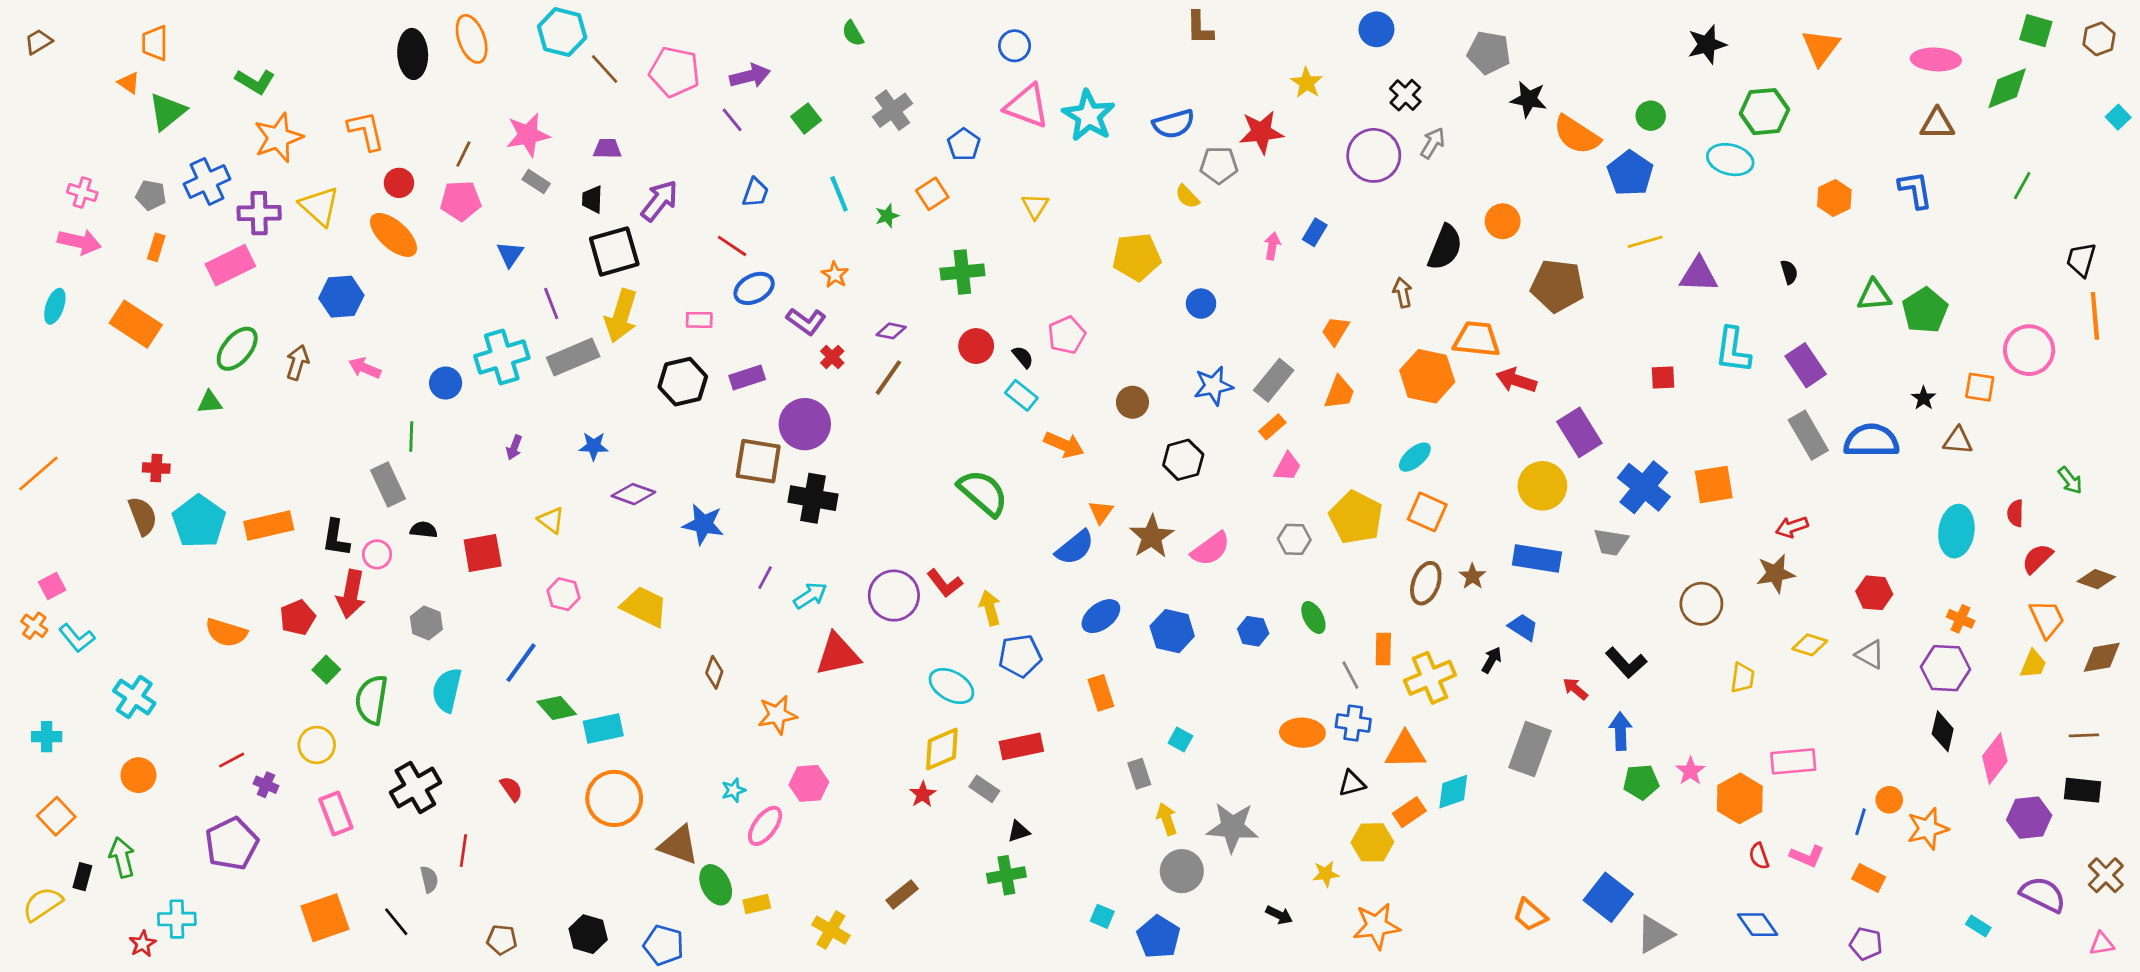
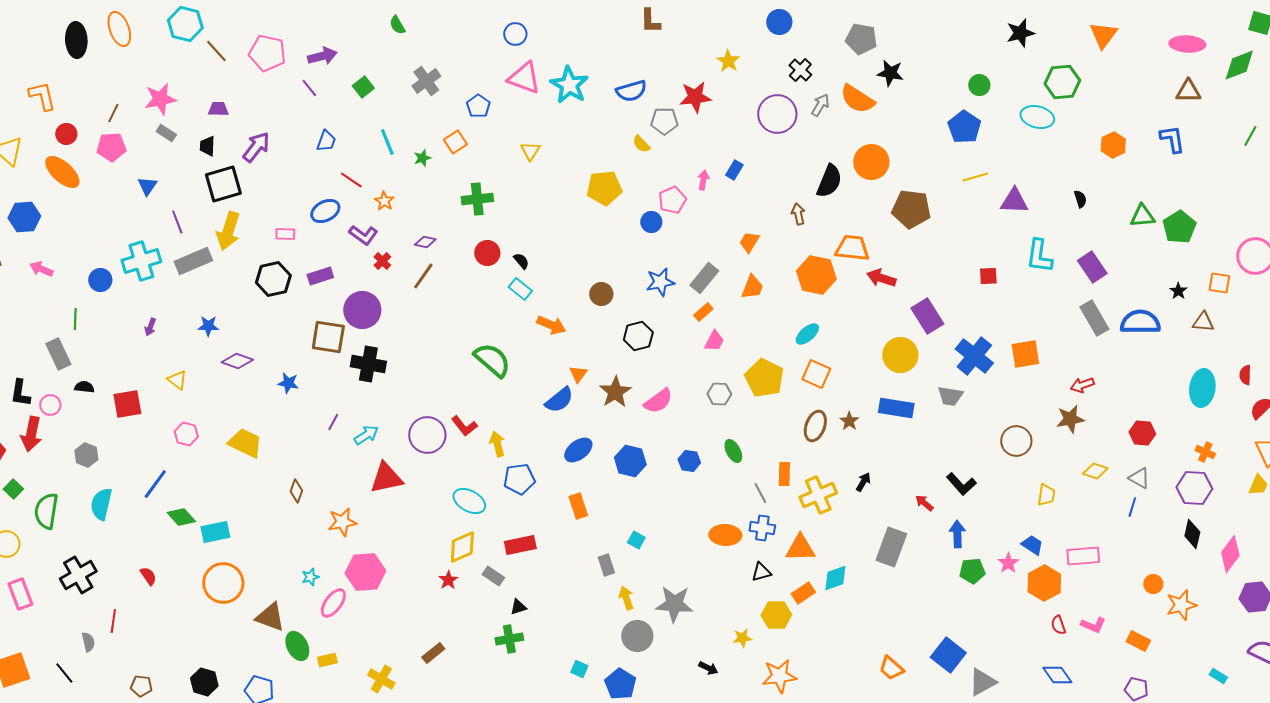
orange semicircle: (1577, 135) -> (857, 99), moved
orange circle: (1503, 221) -> (871, 162), size x1.4
red line: (732, 246) -> (351, 180), moved
pink pentagon: (1067, 335) -> (672, 200), moved
blue star: (703, 524) -> (288, 383), size x0.7
blue trapezoid: (1523, 627) -> (1032, 545), moved
pink hexagon: (809, 783) -> (365, 572), size x1.4
blue line: (1860, 822) -> (1132, 507), moved

